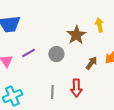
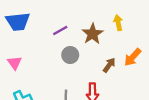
purple line: (28, 53) -> (60, 30), moved

